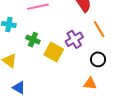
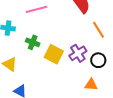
purple cross: (74, 39) -> (78, 53), moved

